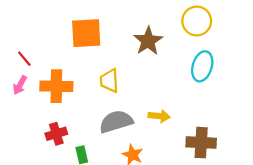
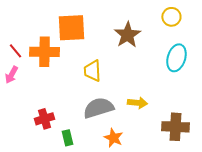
yellow circle: (197, 21) -> (171, 17), size x0.7
orange cross: (56, 86) -> (44, 52), moved

